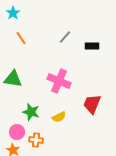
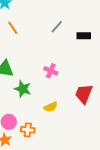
pink cross: (59, 81) -> (51, 71), size x0.6
green star: (31, 112) -> (23, 89), moved

